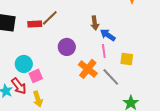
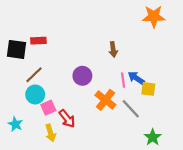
brown line: (50, 18) -> (34, 75), moved
red rectangle: (35, 24) -> (38, 41), moved
blue arrow: (108, 35) -> (136, 78), moved
red arrow: (19, 86) -> (67, 119), moved

